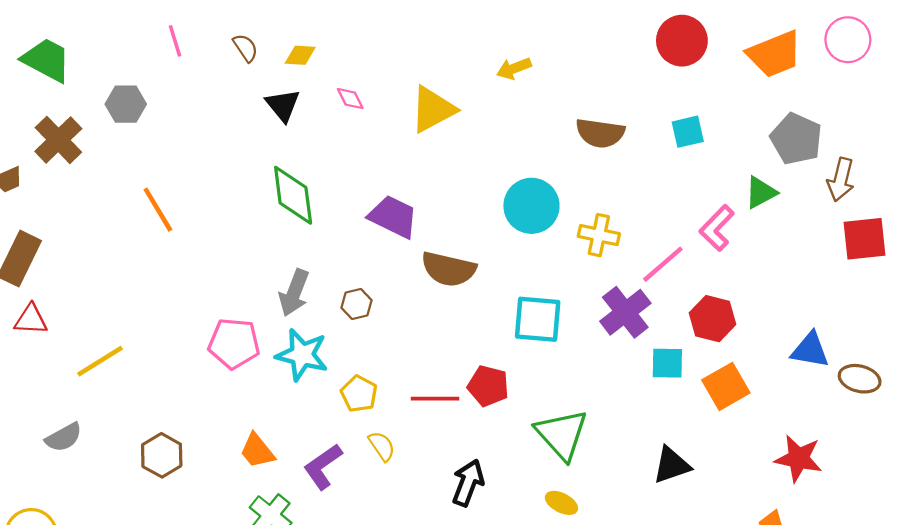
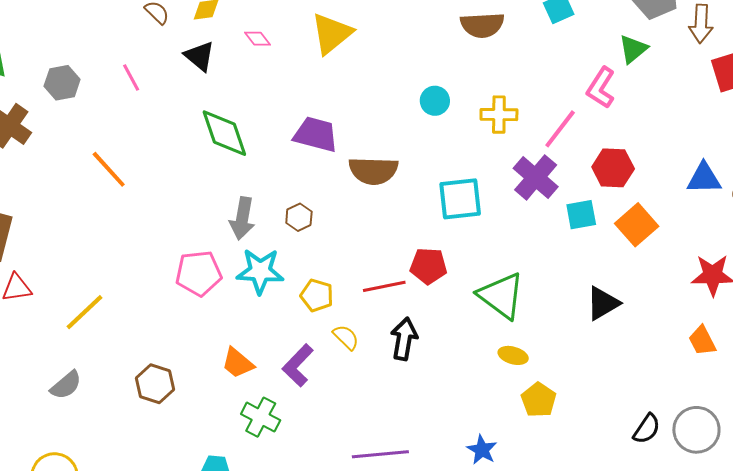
pink line: (175, 41) -> (131, 78), moved
cyan circle: (531, 206) -> (435, 101), size x0.6
black arrow: (468, 483) -> (404, 339), moved

